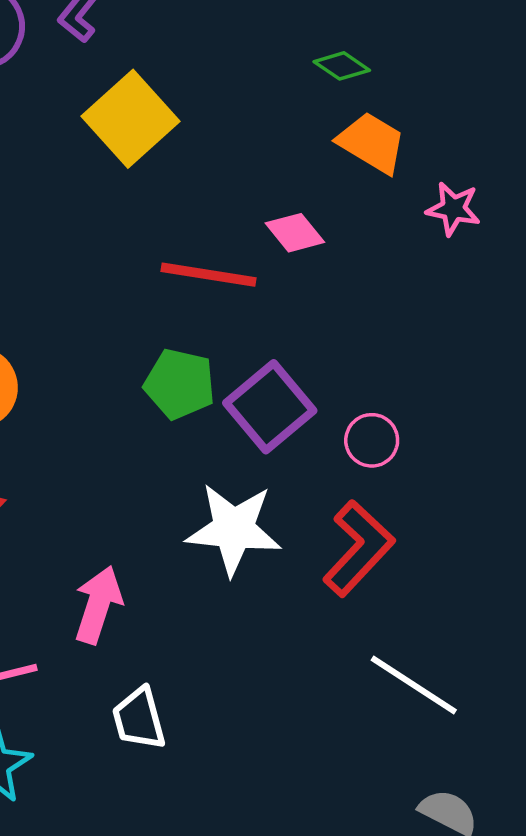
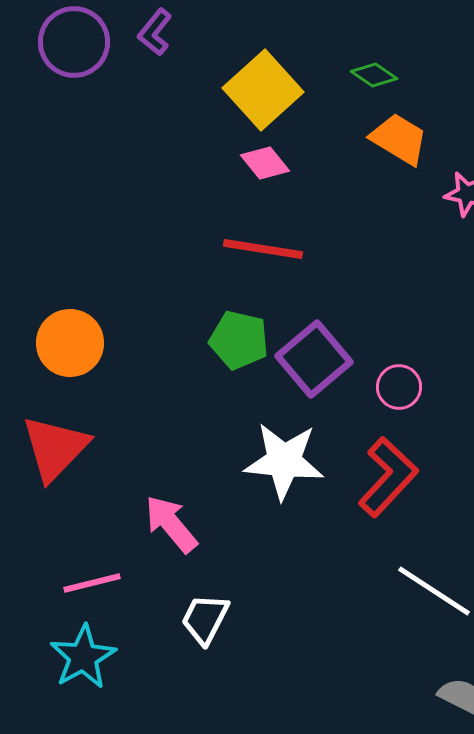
yellow square: (131, 119) -> (263, 90), moved
pink diamond: (295, 233) -> (265, 163), moved
pink arrow: (98, 605) -> (171, 524), turned -58
white trapezoid: (139, 719) -> (205, 619), turned 42

